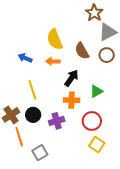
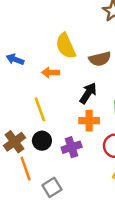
brown semicircle: (82, 51) -> (100, 59), turned -72
blue arrow: (25, 58) -> (15, 59), moved
orange arrow: (53, 61) -> (51, 72), moved

